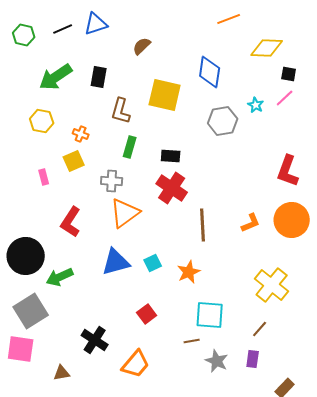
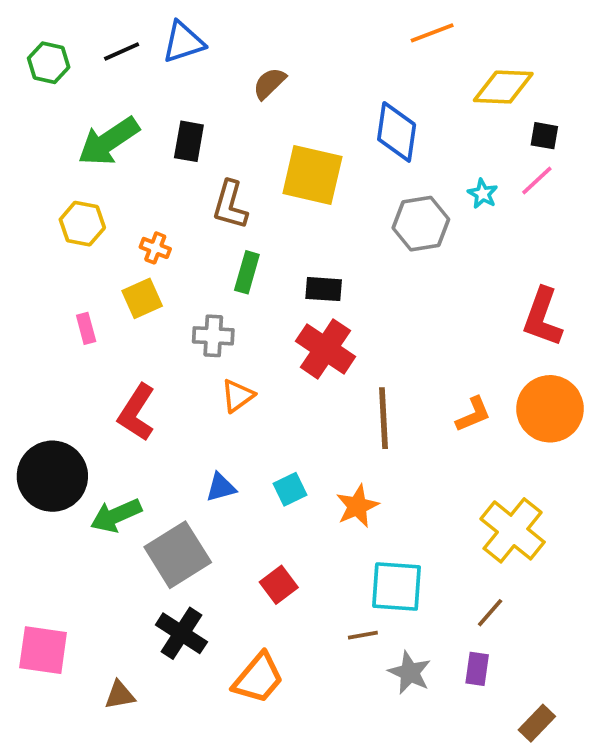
orange triangle: (125, 213) -> (238, 396), size x0.6
blue triangle: (116, 262) -> (221, 487), size x0.6
gray square: (31, 311) -> (178, 555), moved

